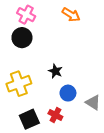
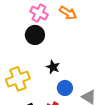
pink cross: (26, 15) -> (39, 13), moved
black circle: (22, 38) -> (35, 35), moved

